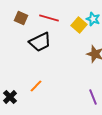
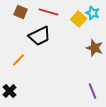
orange line: (36, 86) -> (19, 60), moved

